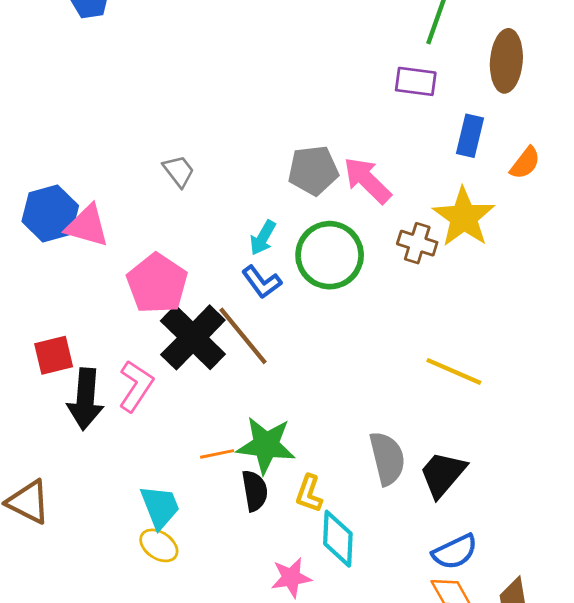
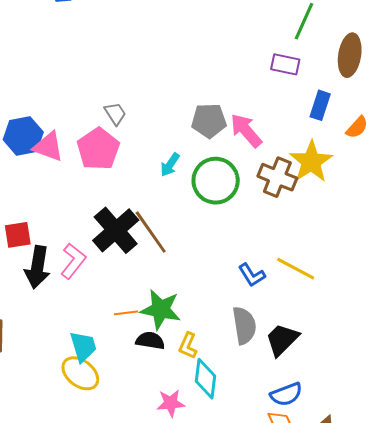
brown cross: (417, 243) -> (277, 177), size x1.4
blue L-shape: (262, 282) -> (252, 275), moved
pink pentagon: (157, 284) -> (98, 149), moved
black semicircle: (255, 491) -> (150, 341), turned -76
yellow ellipse: (159, 545) -> (80, 373), size x1.4

